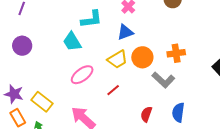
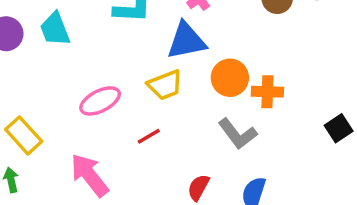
blue triangle: (125, 32) -> (186, 41), size x1.4
cyan trapezoid: (72, 42) -> (55, 29), moved
orange circle: (142, 57) -> (230, 78), moved

